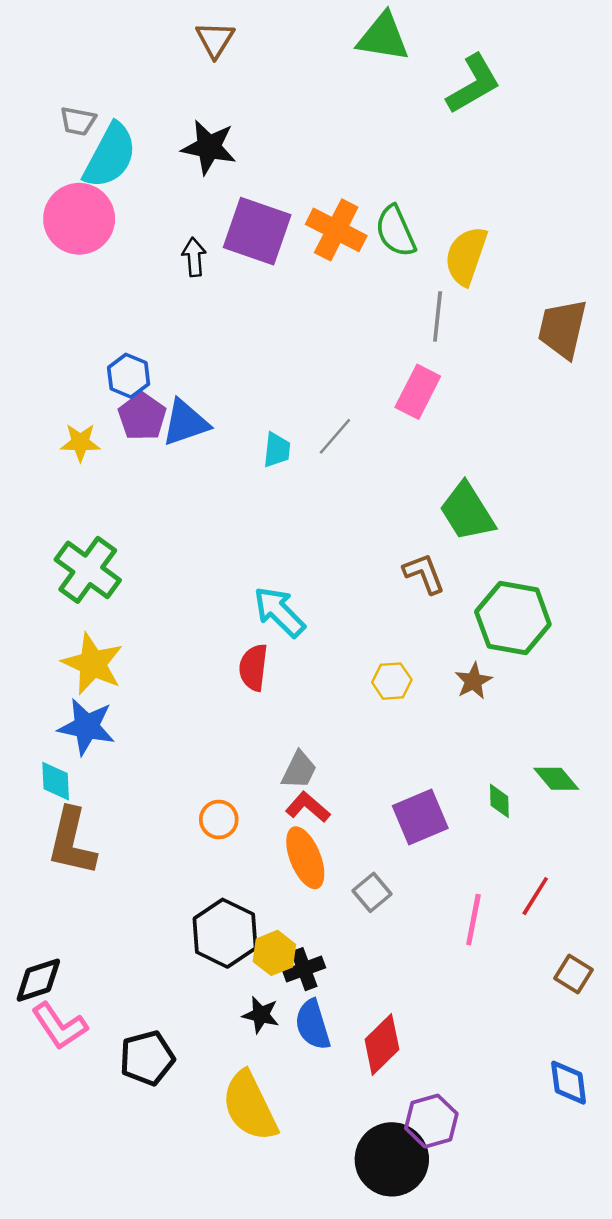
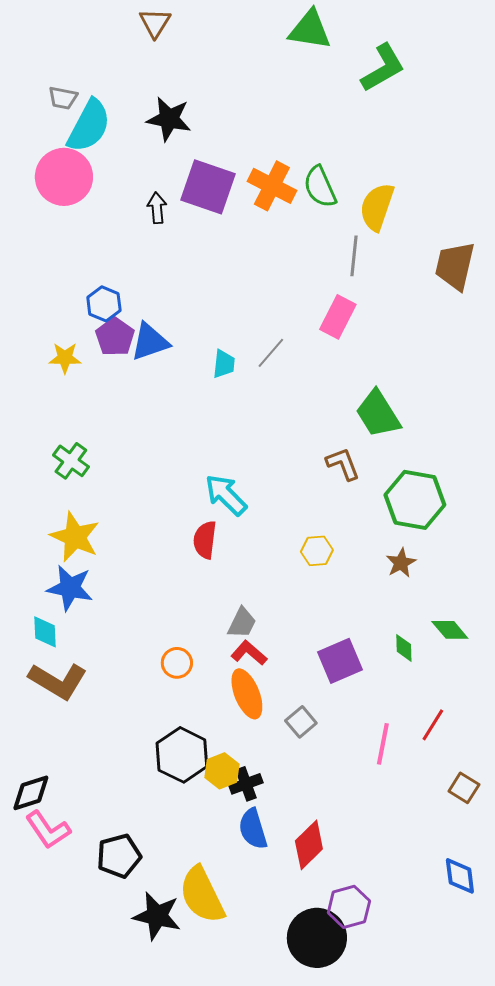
brown triangle: (215, 40) -> (155, 23), moved
green cross: (88, 570) -> (71, 461), size x0.7
brown star: (473, 681) -> (401, 563), moved
brown L-shape: (72, 842) -> (58, 681), turned -72
black star: (261, 1015) -> (157, 916), moved, size x1.6

